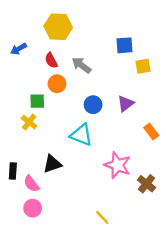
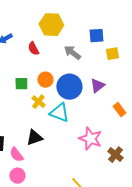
yellow hexagon: (58, 27) -> (51, 25), moved
gray arrow: (81, 65) -> (72, 53), moved
orange circle: (57, 84) -> (45, 80), moved
blue circle: (93, 105) -> (69, 87), size x1.6
yellow cross: (29, 122) -> (38, 102), moved

